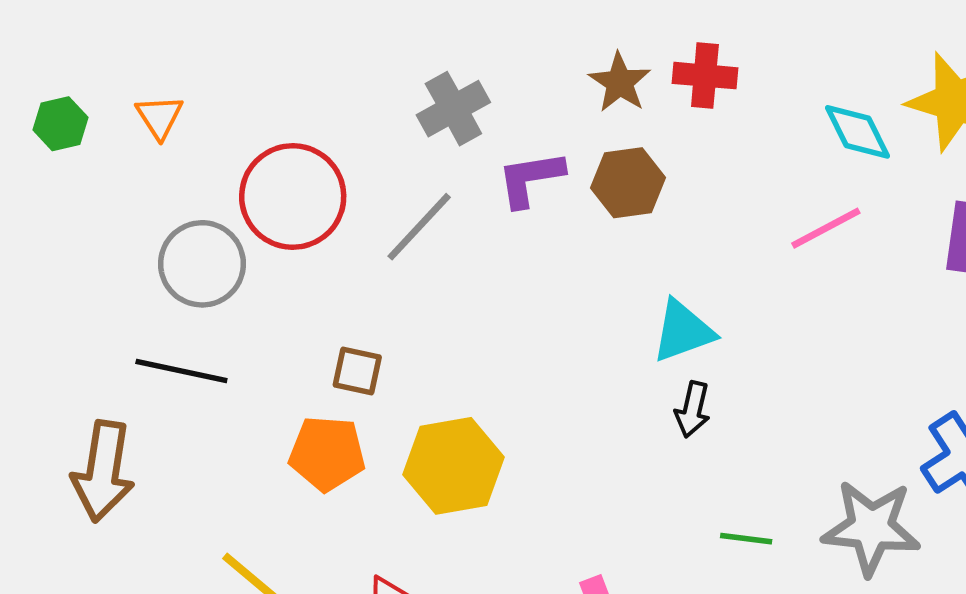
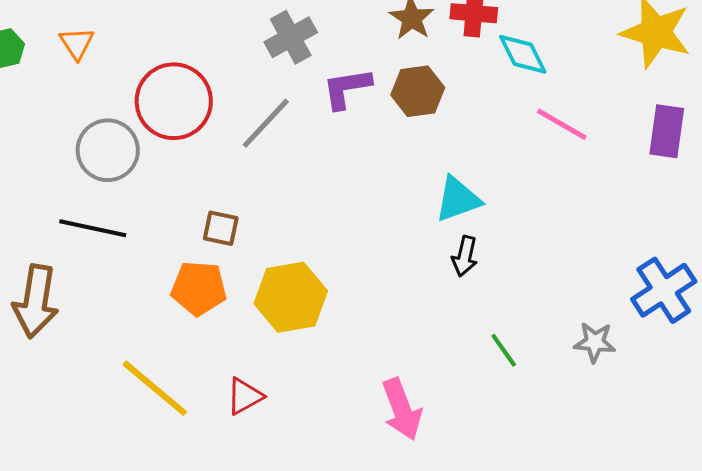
cyan diamond: (857, 132) -> (523, 54), moved
pink line: (826, 228) -> (562, 124), turned 58
gray star: (871, 528) -> (595, 342), size x0.6
green line: (746, 539) -> (504, 350), turned 48

